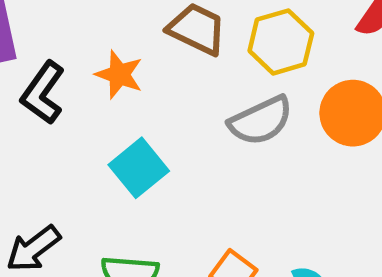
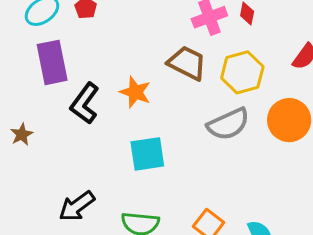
cyan square: (139, 168) -> (147, 154), turned 30

